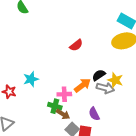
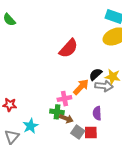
red semicircle: (76, 45) -> (68, 48), size x1.5
cyan star: (31, 79) -> (31, 126), moved
purple semicircle: (94, 114) -> (97, 113), turned 32

